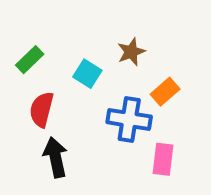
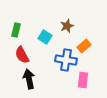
green rectangle: (30, 60) -> (16, 30), turned -32
red semicircle: (42, 110) -> (22, 55), turned -42

